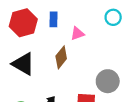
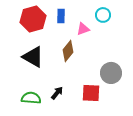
cyan circle: (113, 17) -> (103, 15), moved

